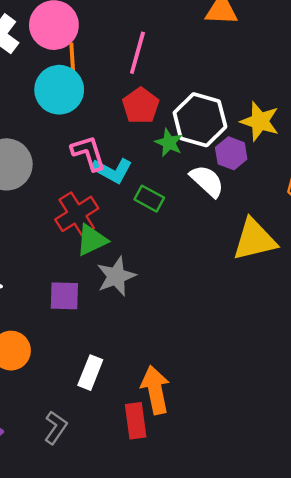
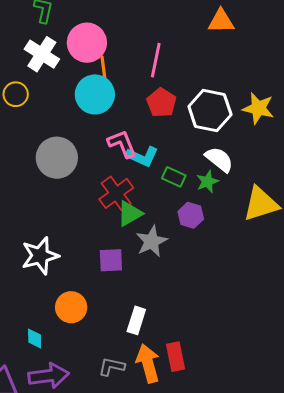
green star: (169, 143) -> (207, 182), moved, turned 30
purple hexagon: (231, 153) -> (191, 215), moved
orange arrow: (155, 390) -> (148, 363), moved
gray L-shape: (56, 427) -> (112, 367), turned -108

